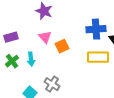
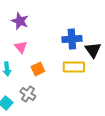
orange square: (62, 46) -> (38, 69), moved

